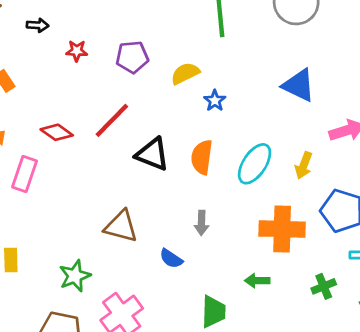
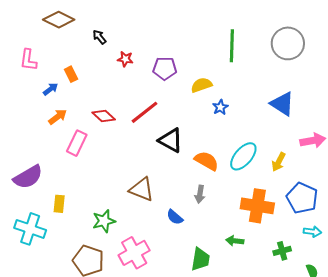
black arrow: (38, 25) -> (99, 37), turned -140
orange semicircle: (202, 157) -> (207, 161), moved, turned 105

